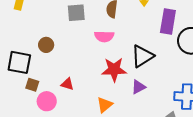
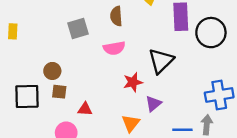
red star: (114, 70) -> (133, 82), size x0.7
brown square: (32, 85) -> (59, 92), moved
purple triangle: (138, 87) -> (153, 104), moved

